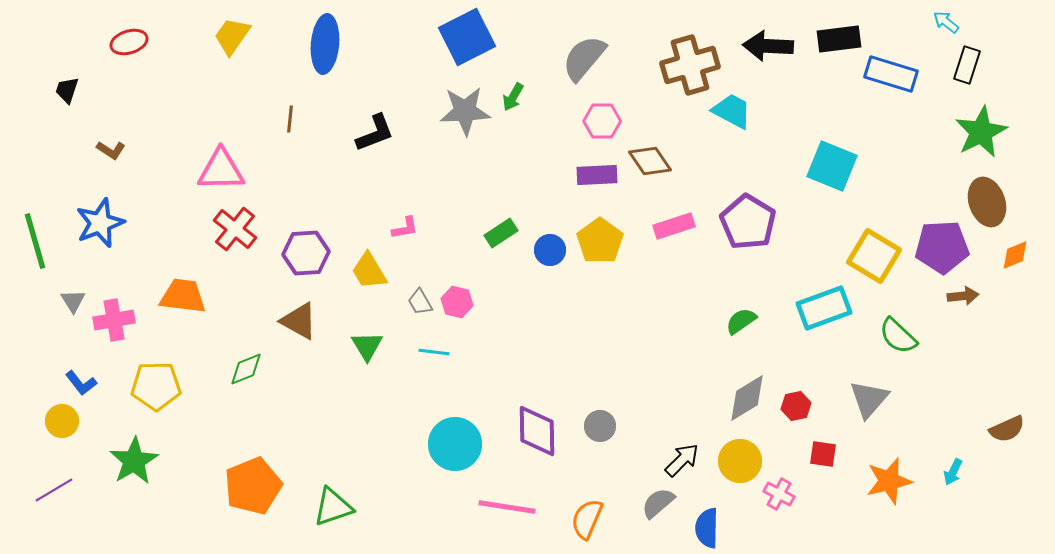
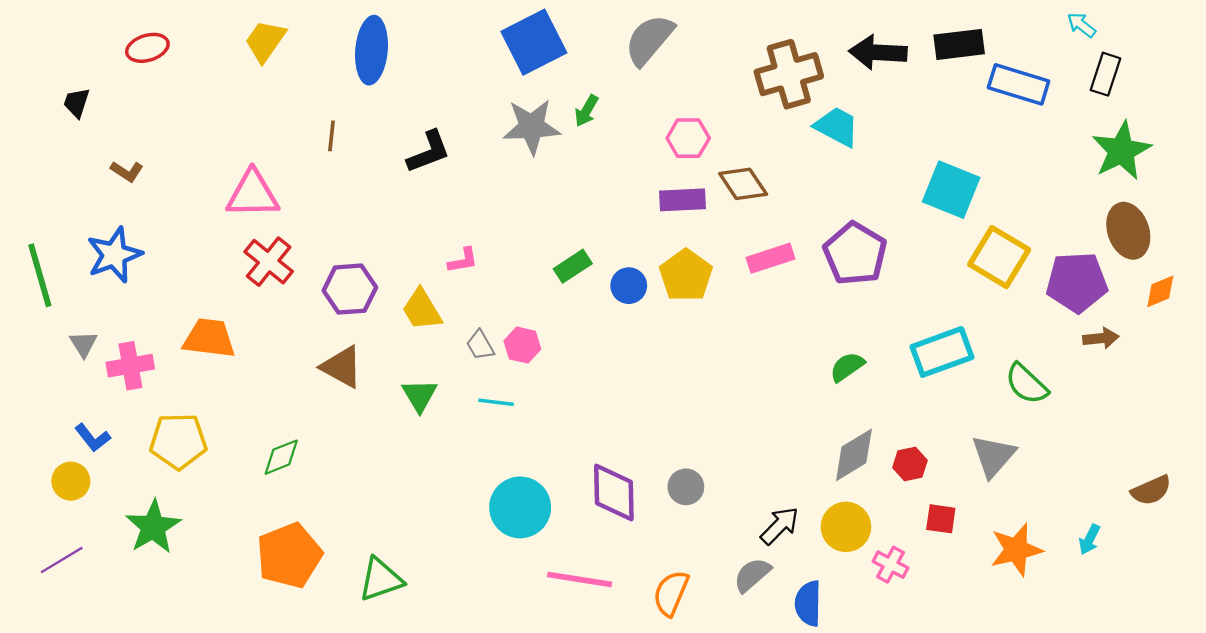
gray semicircle: (584, 58) -> (649, 40), moved
yellow square: (874, 256) -> (999, 257), moved
green diamond: (246, 369) -> (281, 457), moved

